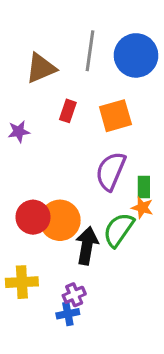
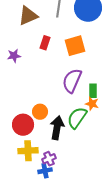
red circle: (33, 217) -> (23, 125), moved
orange circle: (60, 220) -> (40, 112), size x0.6
yellow cross: (22, 282) -> (28, 151), moved

